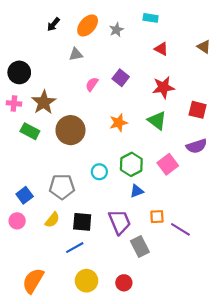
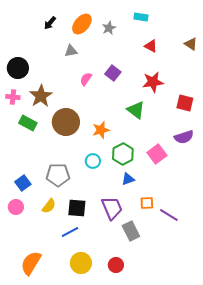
green triangle: (157, 120) -> (136, 110), moved
orange star: (119, 123) -> (101, 130), moved

